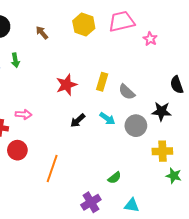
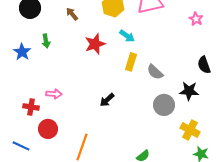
pink star: (150, 39) -> (196, 19), moved
red star: (66, 85) -> (95, 44), moved
cyan arrow: (107, 118) -> (127, 36), moved
yellow cross: (162, 151) -> (190, 130), turned 30

